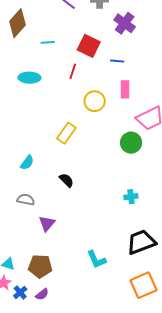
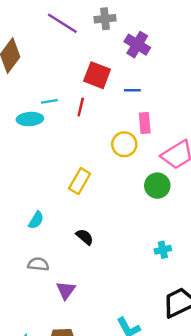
cyan line: (48, 42) -> (49, 101), moved
yellow circle: (95, 101) -> (124, 144), moved

